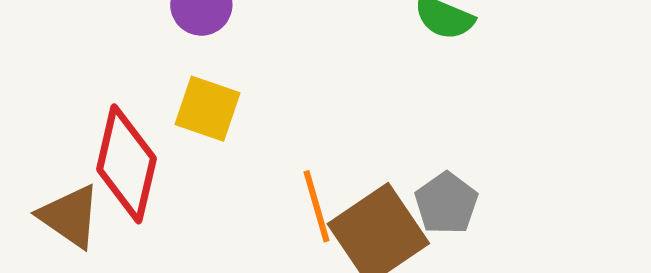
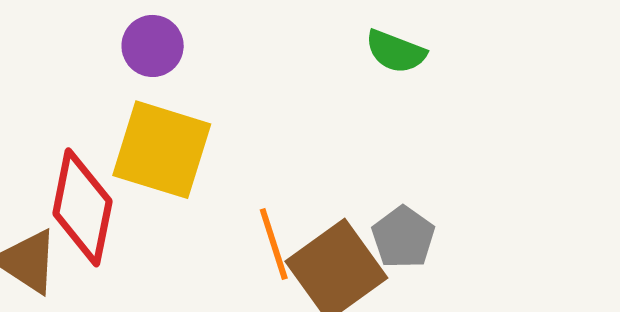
yellow square: (207, 109) -> (162, 150), size x1.5

